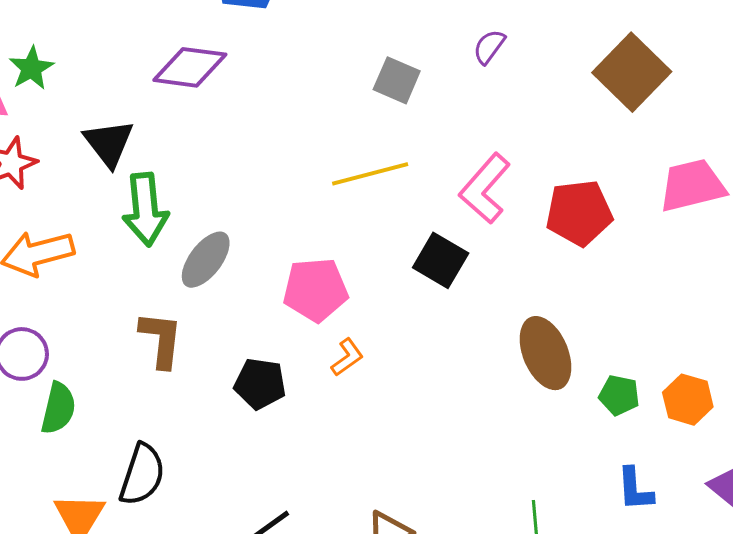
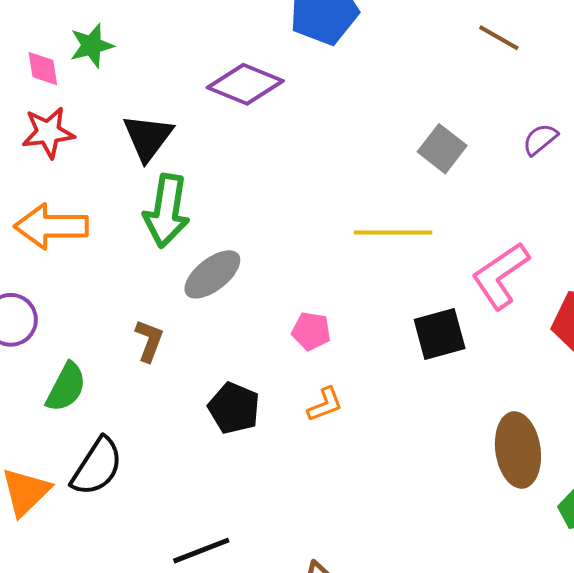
black square: (441, 260) -> (440, 334), turned 30
pink pentagon: (316, 290) -> (311, 331), size x0.6
brown L-shape: (161, 340) -> (149, 341), size x0.7
green semicircle: (58, 408) -> (66, 387), moved

